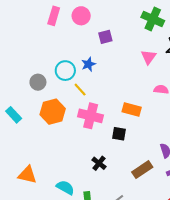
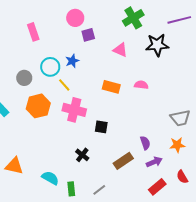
pink rectangle: (54, 16) -> (33, 32), moved, turned -36
pink circle: (81, 16) -> (75, 18), moved
green cross: (153, 19) -> (133, 18), turned 35
pink triangle: (149, 57) -> (120, 50), moved, turned -42
orange rectangle: (132, 110) -> (111, 87), moved

